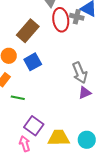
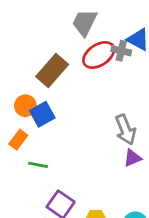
red ellipse: (61, 20) -> (99, 55), turned 65
blue square: (33, 62) -> (42, 114), moved

